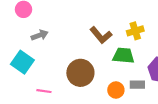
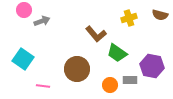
yellow cross: (135, 31) -> (129, 18), moved
gray arrow: (40, 35) -> (42, 21), moved
green trapezoid: (123, 56) -> (117, 53), turned -150

